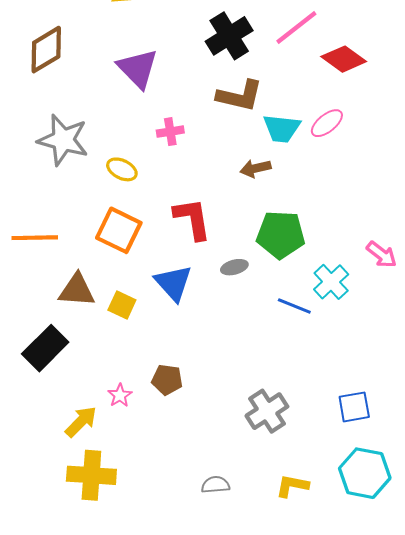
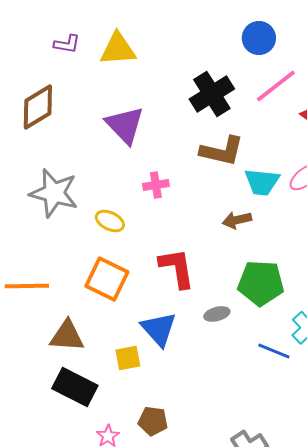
yellow square: (122, 305) -> (128, 358), moved, turned -36
black rectangle: (45, 348) -> (75, 387), moved, turned 72

